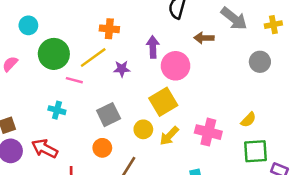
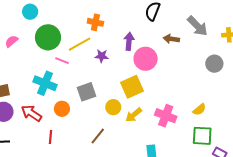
cyan cross: (57, 110) -> (45, 83), size x1.6
orange circle: (102, 148) -> (62, 109), moved

